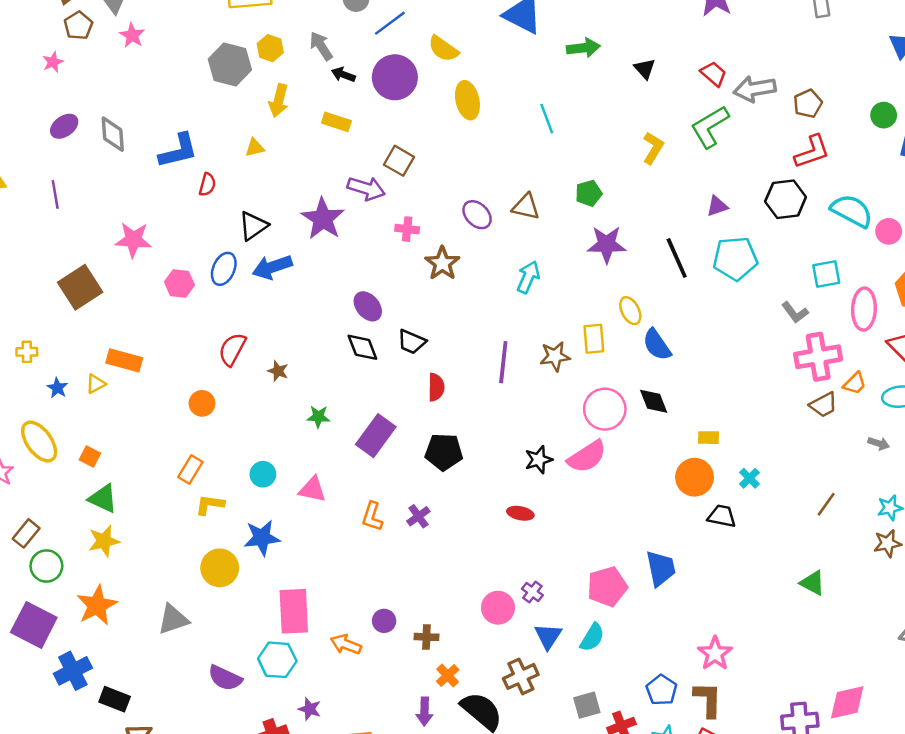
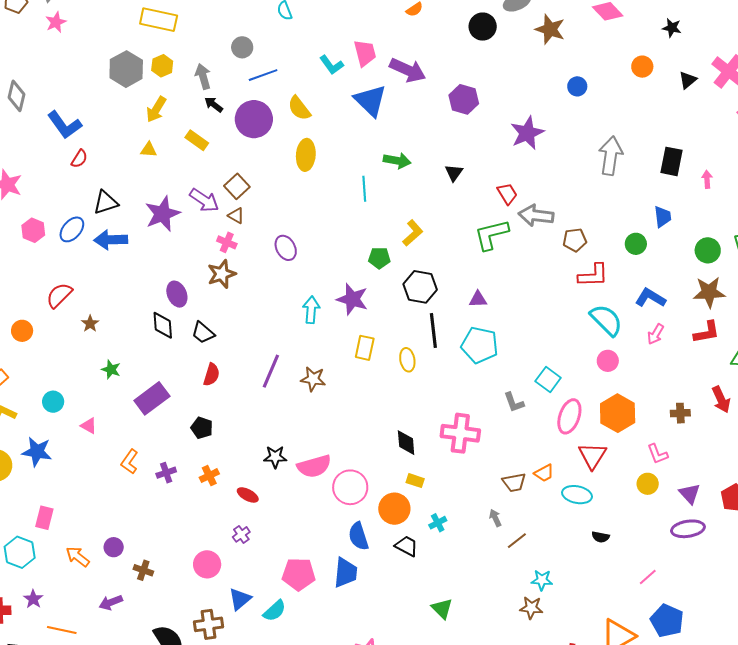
green arrow: (583, 48) -> (397, 161), moved
green circle: (884, 115) -> (636, 244), moved
yellow triangle: (255, 148) -> (149, 150), moved
yellow L-shape: (653, 148) -> (413, 233), moved
blue L-shape: (178, 151) -> (65, 125), turned 51
red L-shape: (812, 152) -> (593, 275), moved
black hexagon: (786, 199) -> (420, 287), moved
brown triangle: (526, 207) -> (236, 216), moved, size x0.7
cyan semicircle: (852, 211) -> (606, 320), moved
purple star: (607, 244) -> (352, 299), moved
brown star: (442, 263) -> (222, 274), moved
cyan square: (826, 274) -> (548, 380), turned 30
cyan arrow: (528, 277) -> (311, 310), turned -36
yellow ellipse: (630, 311) -> (407, 360), moved
yellow rectangle: (594, 339) -> (365, 348), moved
blue semicircle: (657, 345) -> (359, 536), moved
pink cross: (818, 357) -> (460, 433), moved
black diamond: (654, 401) -> (406, 443), moved
pink circle: (605, 409) -> (350, 487), moved
gray arrow: (879, 443) -> (495, 518), moved, turned -150
black pentagon: (444, 452) -> (202, 428), size x0.7
pink triangle: (312, 489) -> (89, 426), size x0.7
brown line: (826, 504) -> (517, 541), moved
green triangle: (813, 583) -> (442, 609), moved
purple cross: (532, 592) -> (241, 534), moved
pink rectangle: (294, 611) -> (44, 518), size x0.6
orange cross: (448, 675) -> (209, 476), moved
purple arrow: (424, 712) -> (111, 602), moved, turned 50

